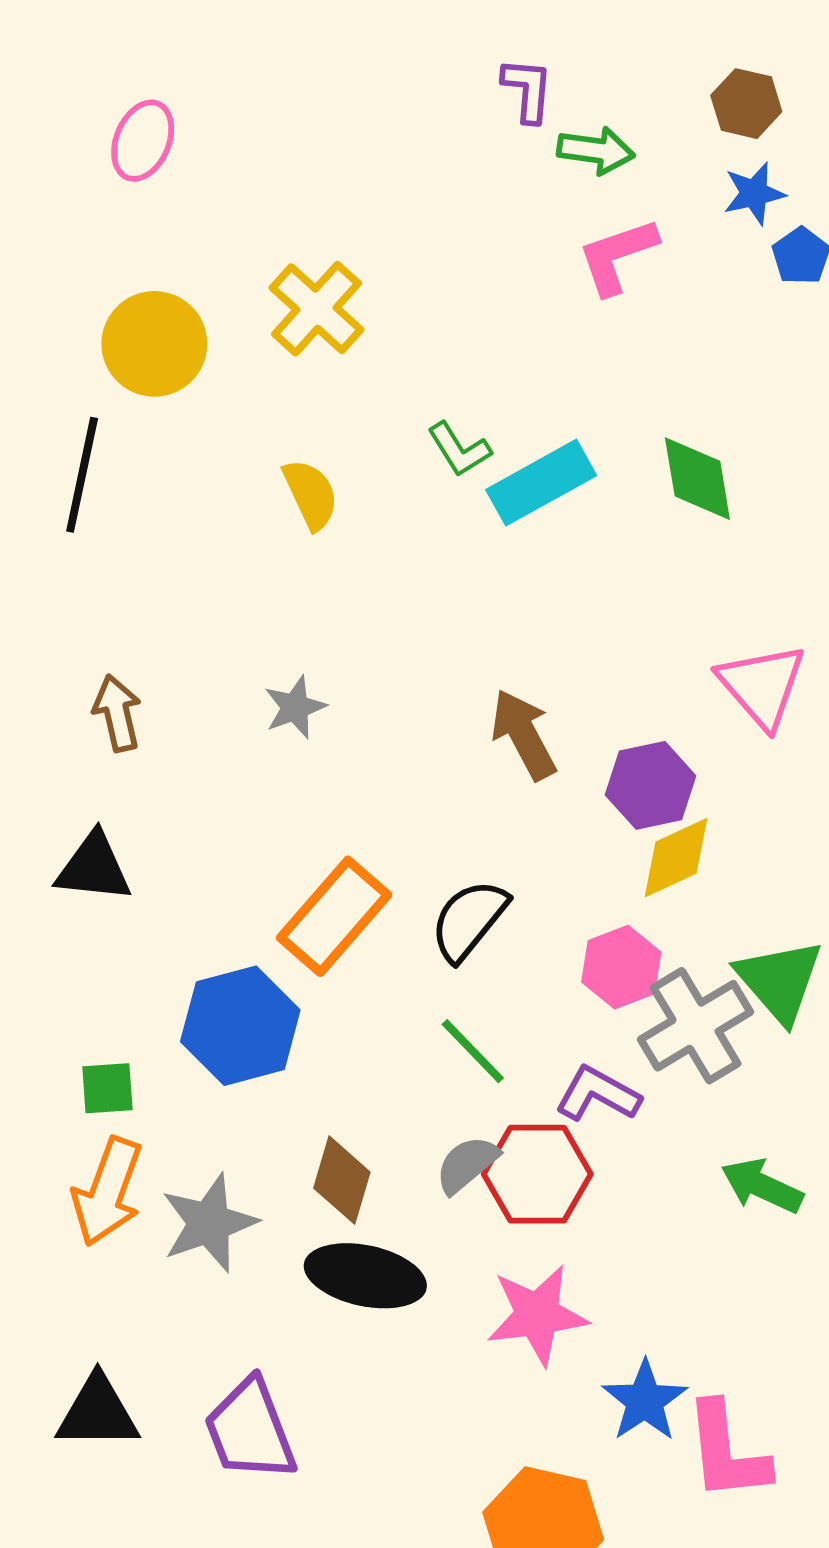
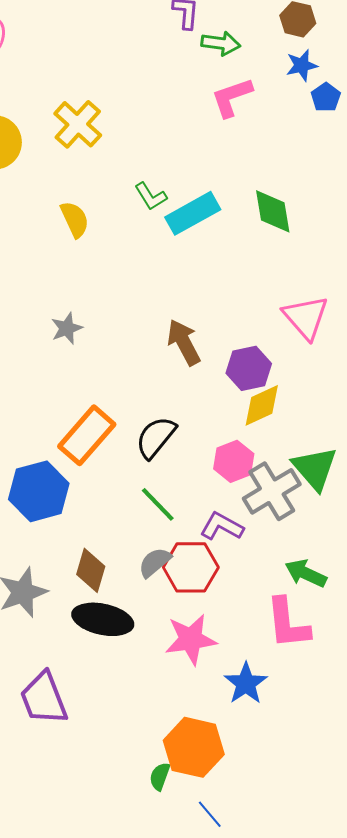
pink L-shape: (727, 1452) -> (288, 623), moved

